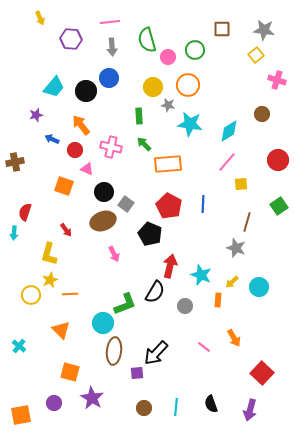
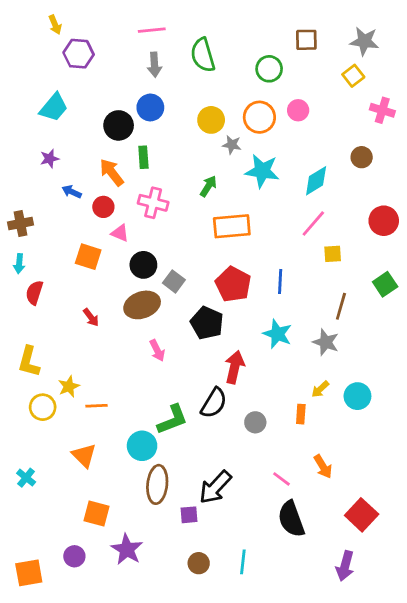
purple hexagon: (71, 39) -> (79, 54), moved
pink circle: (168, 57) -> (298, 110), moved
cyan trapezoid: (54, 87) -> (54, 107), moved
green rectangle: (139, 116) -> (143, 157), moved
green arrow: (144, 144) -> (208, 186), moved, turned 77
cyan arrow: (14, 233) -> (19, 264), moved
yellow L-shape: (49, 254) -> (29, 362), moved
cyan star: (201, 275) -> (277, 334), moved
black semicircle: (211, 404) -> (291, 519), moved, size x1.5

